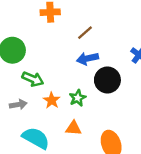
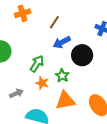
green arrow: (33, 79) -> (37, 64), moved, turned -66
orange triangle: (73, 128) -> (65, 101), size x1.5

